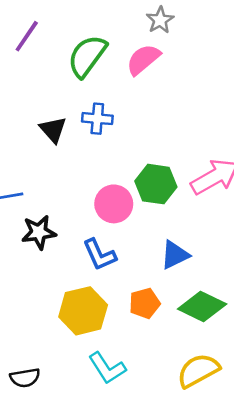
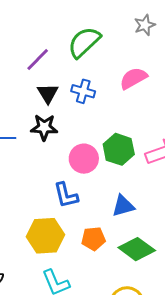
purple line: (27, 36) -> (38, 60), moved
pink semicircle: (143, 59) -> (133, 78), moved
black star: (39, 232) -> (44, 127), moved

